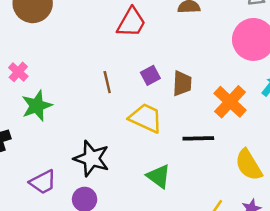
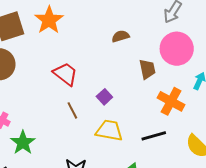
red trapezoid: (131, 22) -> (65, 74), moved, turned -68
brown trapezoid: (182, 83) -> (147, 69), moved

